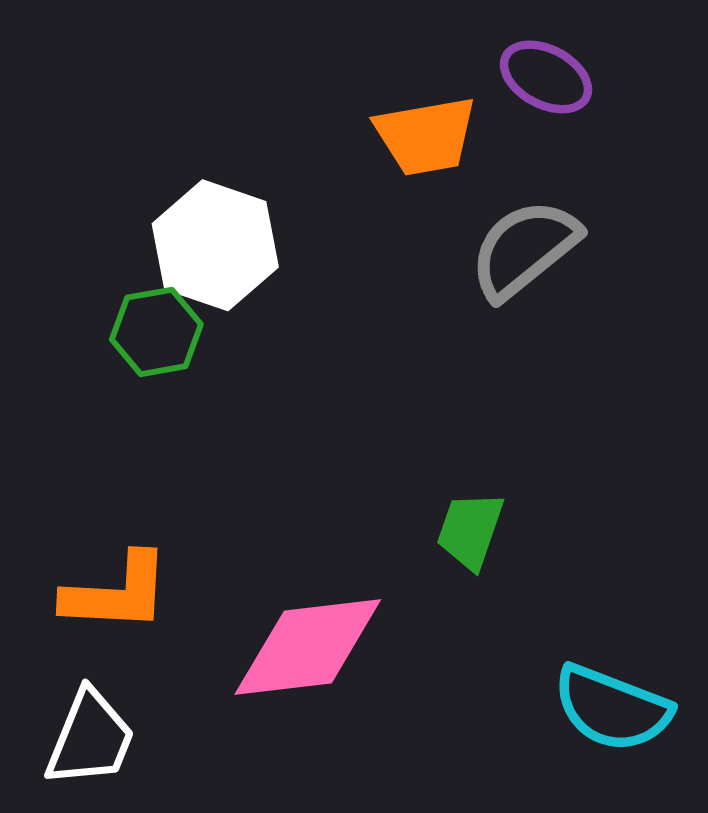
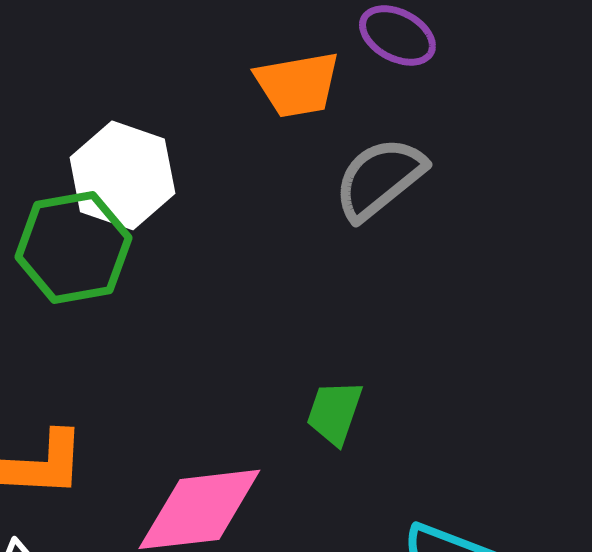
green hexagon: (156, 332) -> (73, 247), size x1.5

